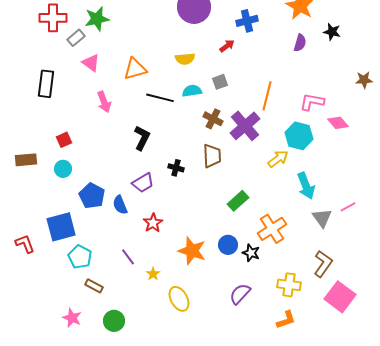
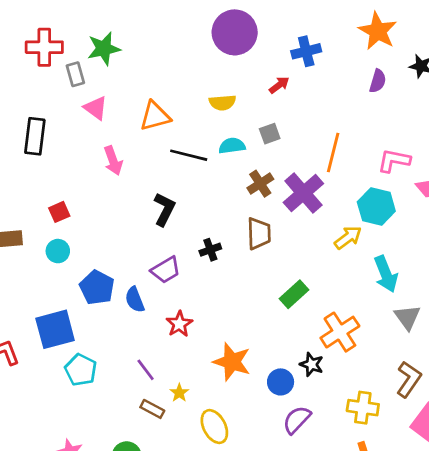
gray rectangle: (76, 38) -> (75, 74), turned -66
brown cross: (213, 119) -> (260, 184), turned 30
black cross: (176, 168) -> (210, 250), turned -35
blue circle: (228, 245) -> (281, 382), moved
brown rectangle: (94, 286) -> (152, 409), moved

